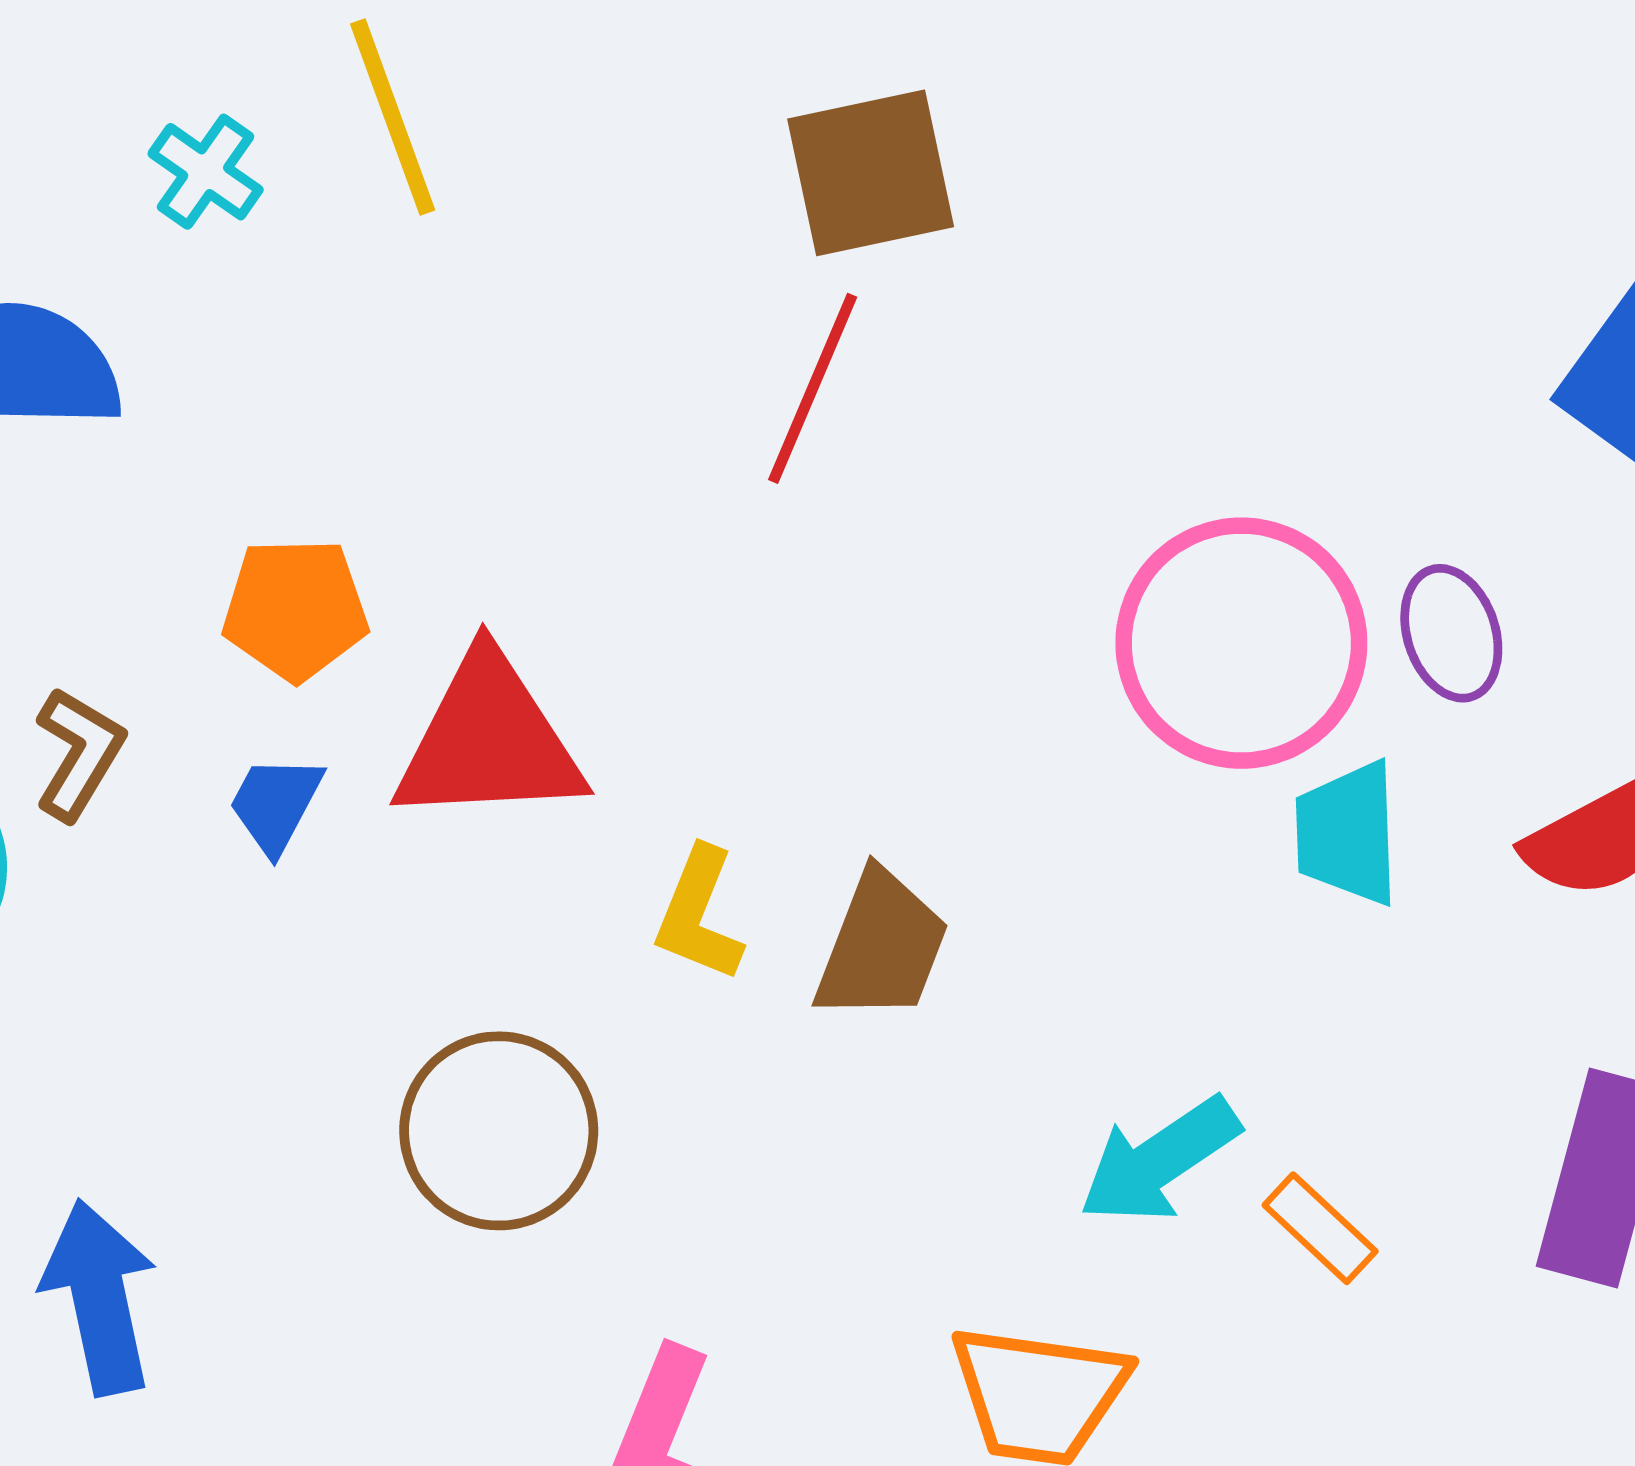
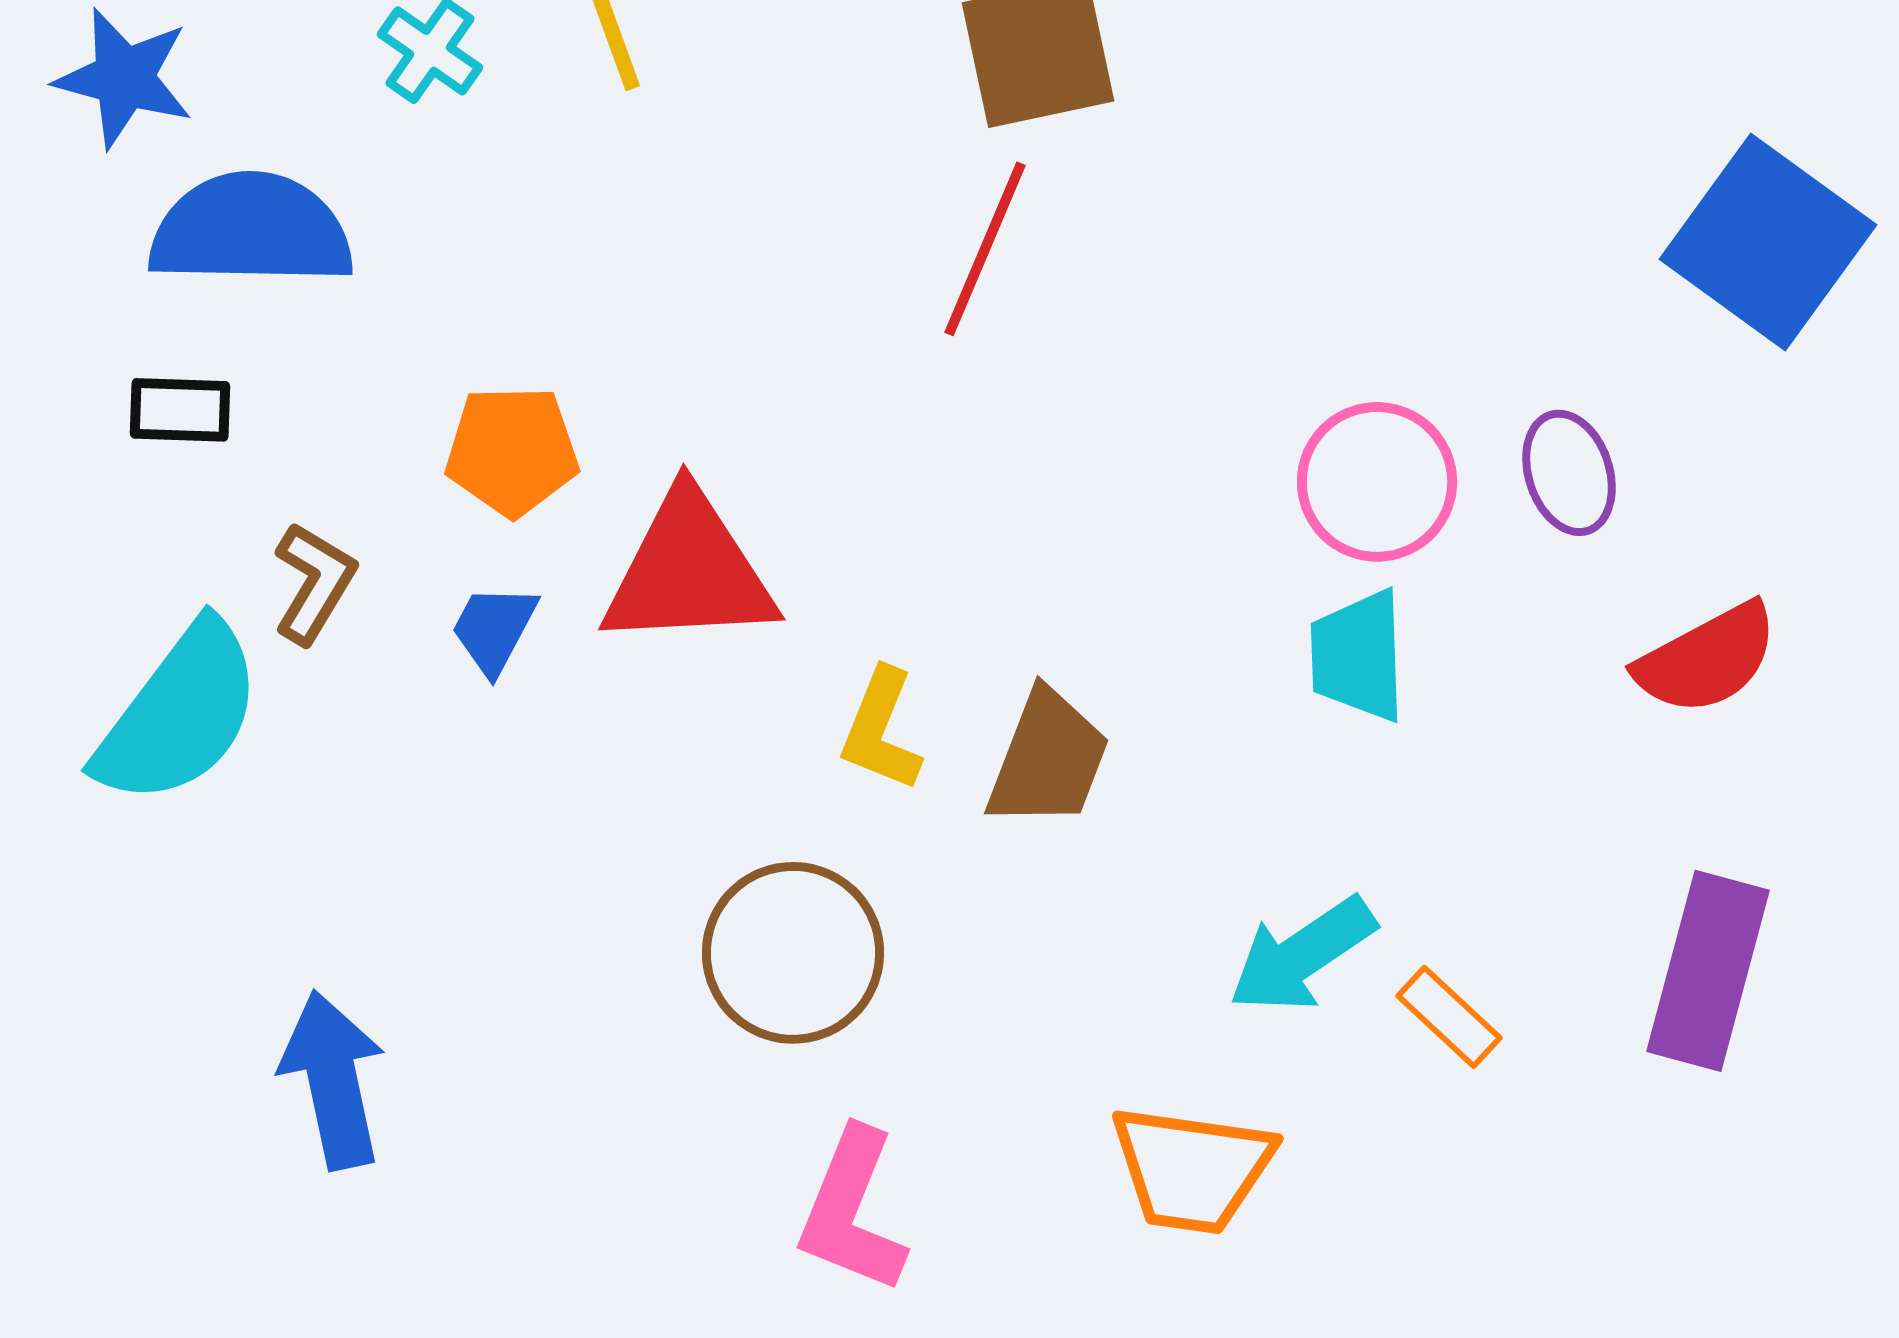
pink circle: (1241, 643) -> (1377, 482), size x0.7
cyan trapezoid: (1347, 833) -> (1358, 656), moved
brown circle: (499, 1131) -> (793, 953), moved

